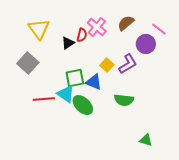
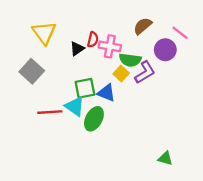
pink cross: (97, 27) -> (110, 46), moved, turned -30
green semicircle: (124, 100) -> (130, 60), moved
green ellipse: (83, 105) -> (94, 119), turned 75

